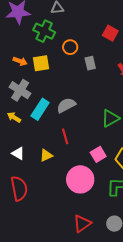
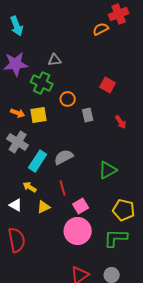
yellow arrow: (14, 117) -> (30, 187), moved
pink square: (98, 154) -> (81, 206), moved

